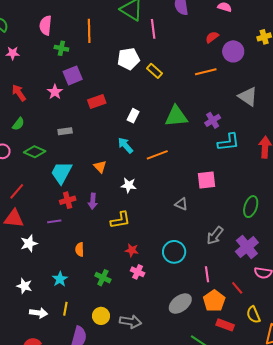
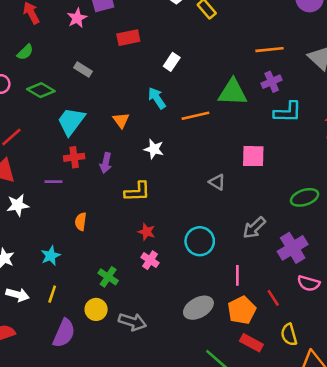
orange line: (206, 72) -> (270, 50), moved
green triangle: (176, 116) -> (233, 92), moved
gray rectangle: (65, 131) -> (83, 70), turned 32
green ellipse: (251, 207) -> (305, 197), turned 45
green cross: (103, 278) -> (108, 277), moved

